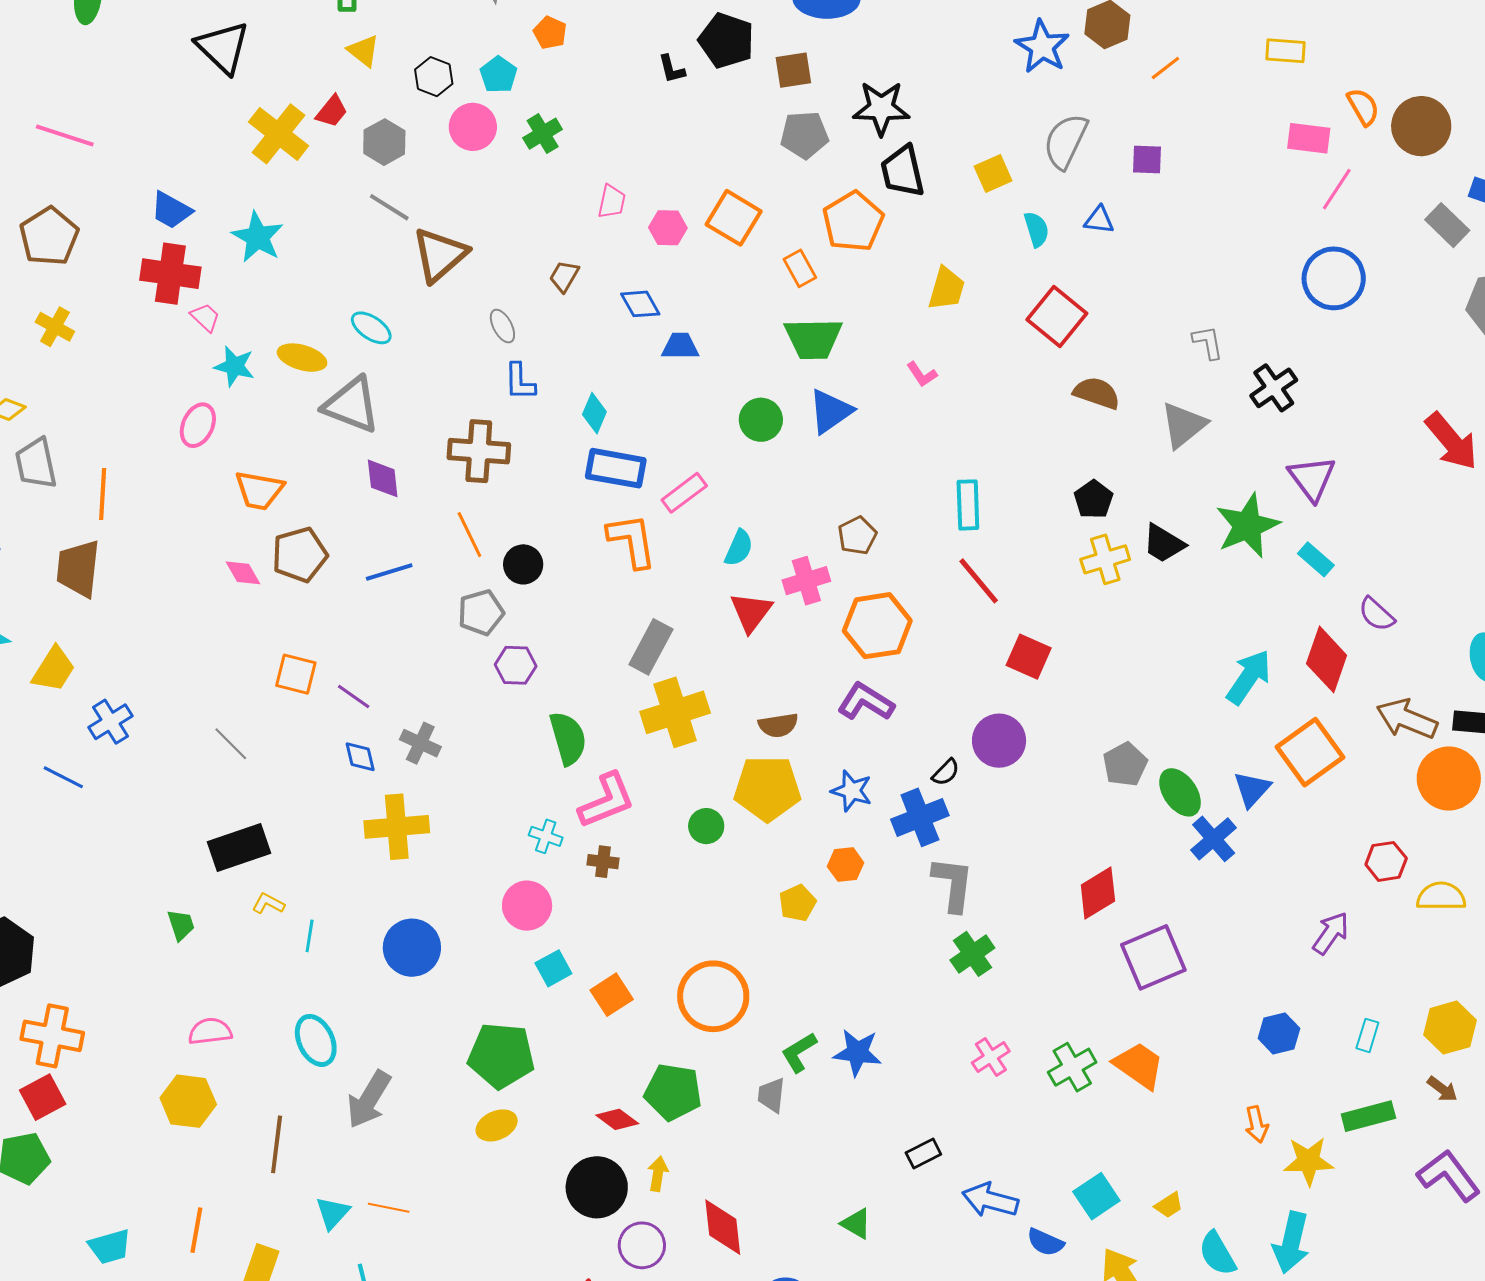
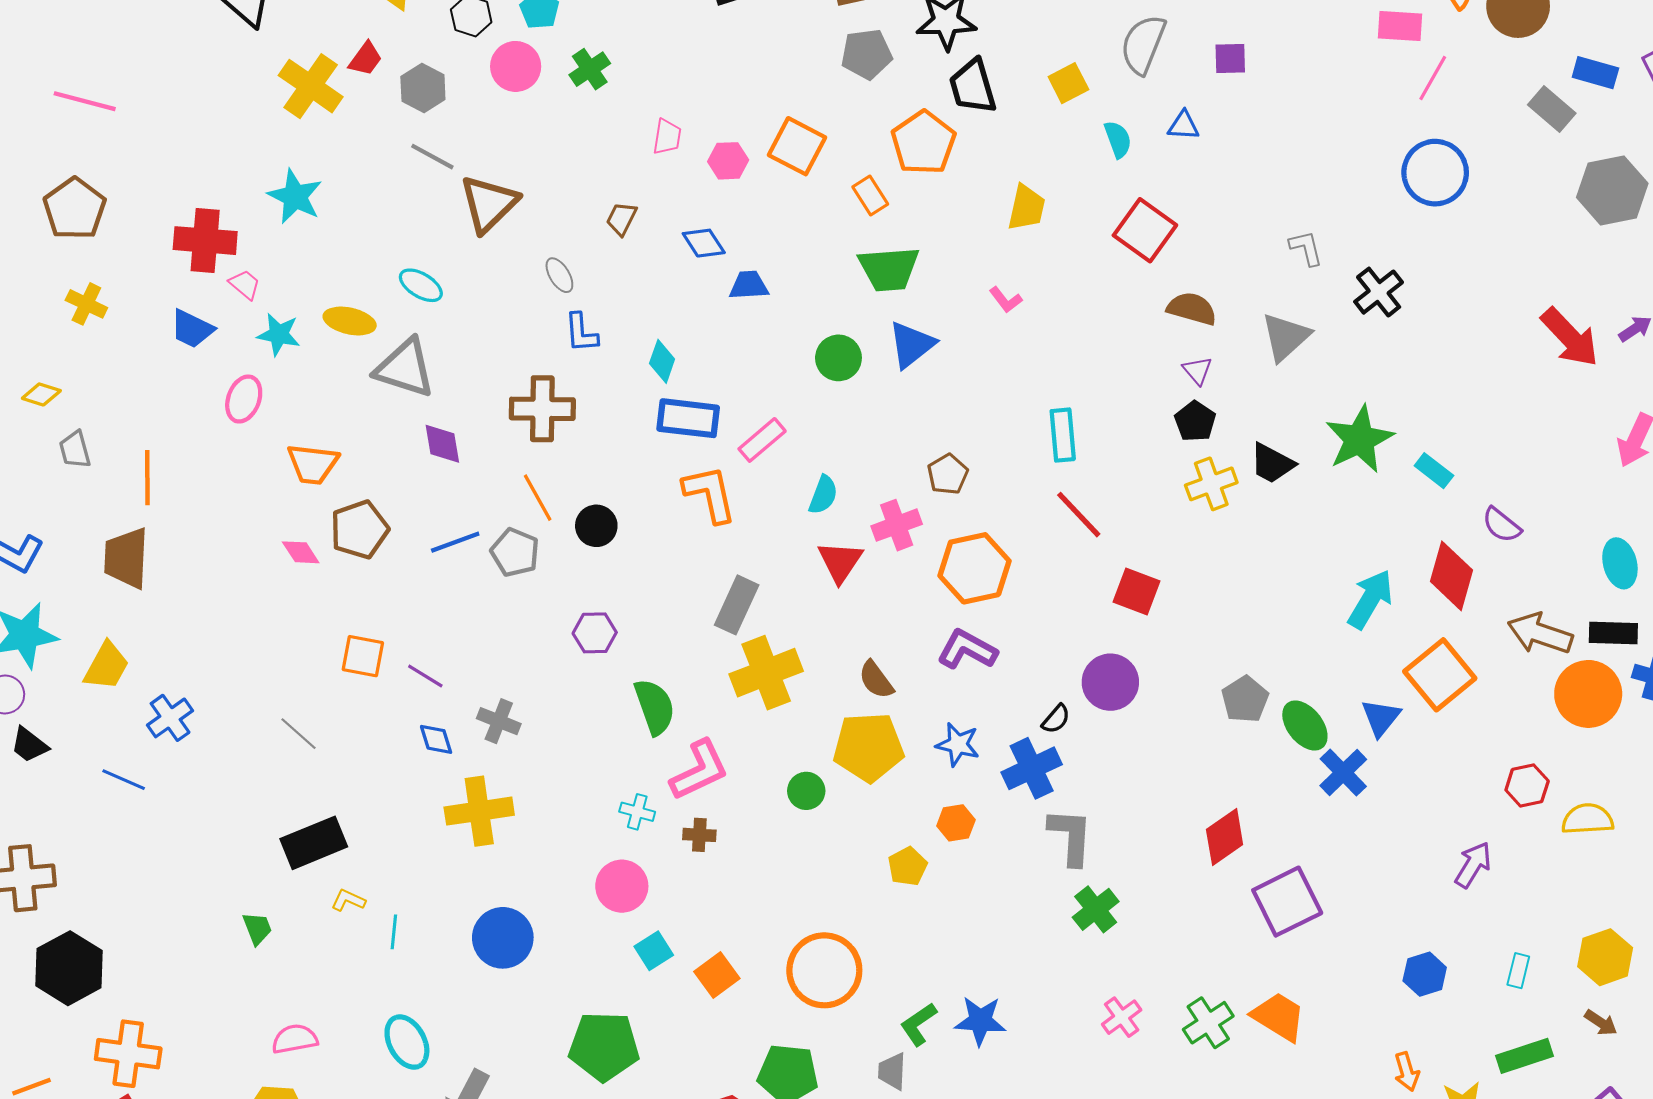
blue trapezoid: (171, 210) -> (192, 329), moved
gray trapezoid: (36, 463) -> (75, 450), size x0.7
purple triangle: (1312, 478) -> (1197, 371), moved, size x0.6
gray pentagon: (481, 613) -> (515, 552), moved, turned -30
brown semicircle: (778, 725) -> (876, 680), turned 66

